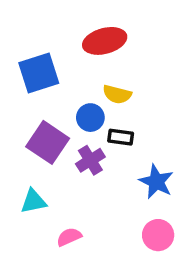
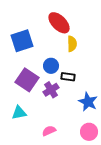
red ellipse: (105, 41) -> (59, 23), turned 60
yellow semicircle: (117, 94) -> (72, 44), moved, turned -105
pink semicircle: (69, 237) -> (49, 131), moved

